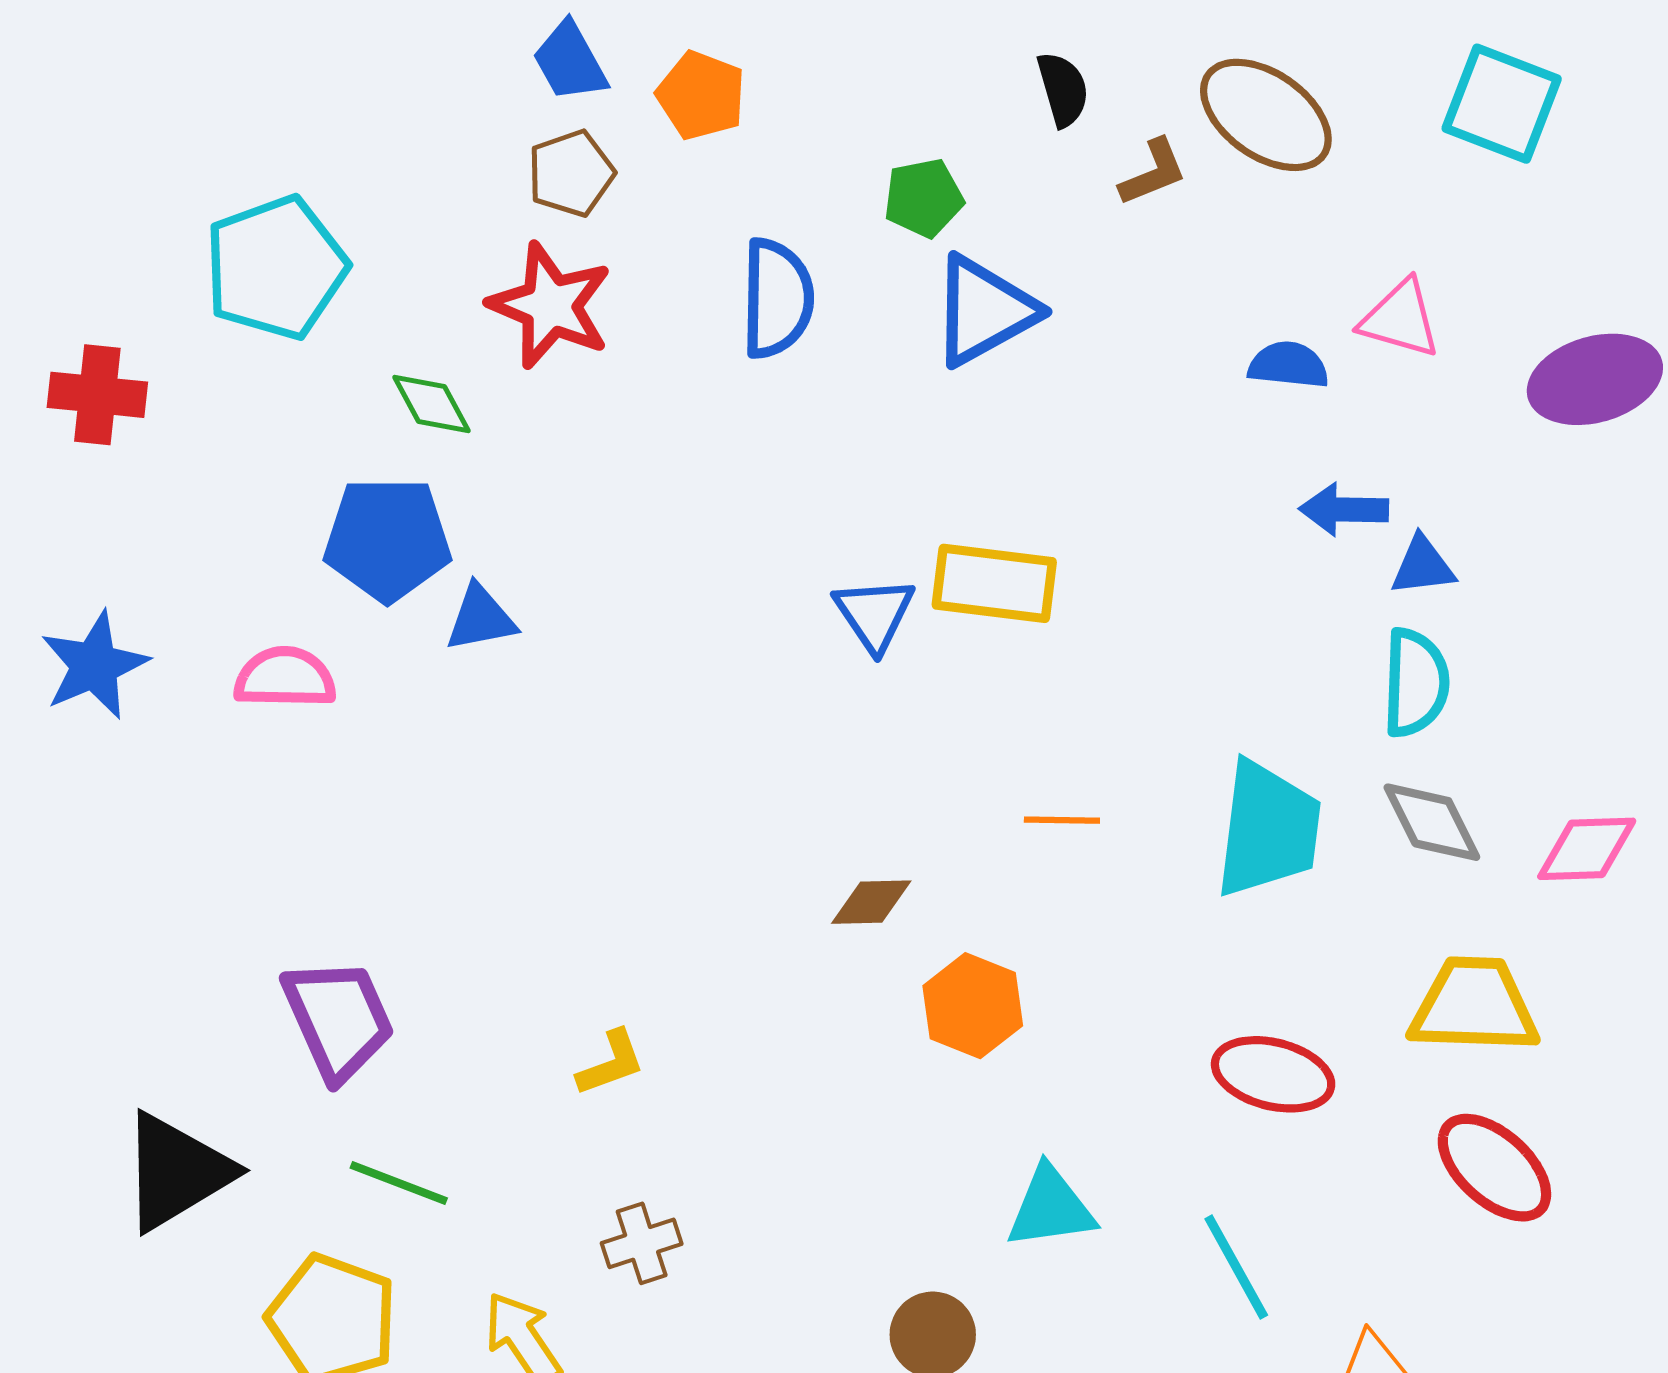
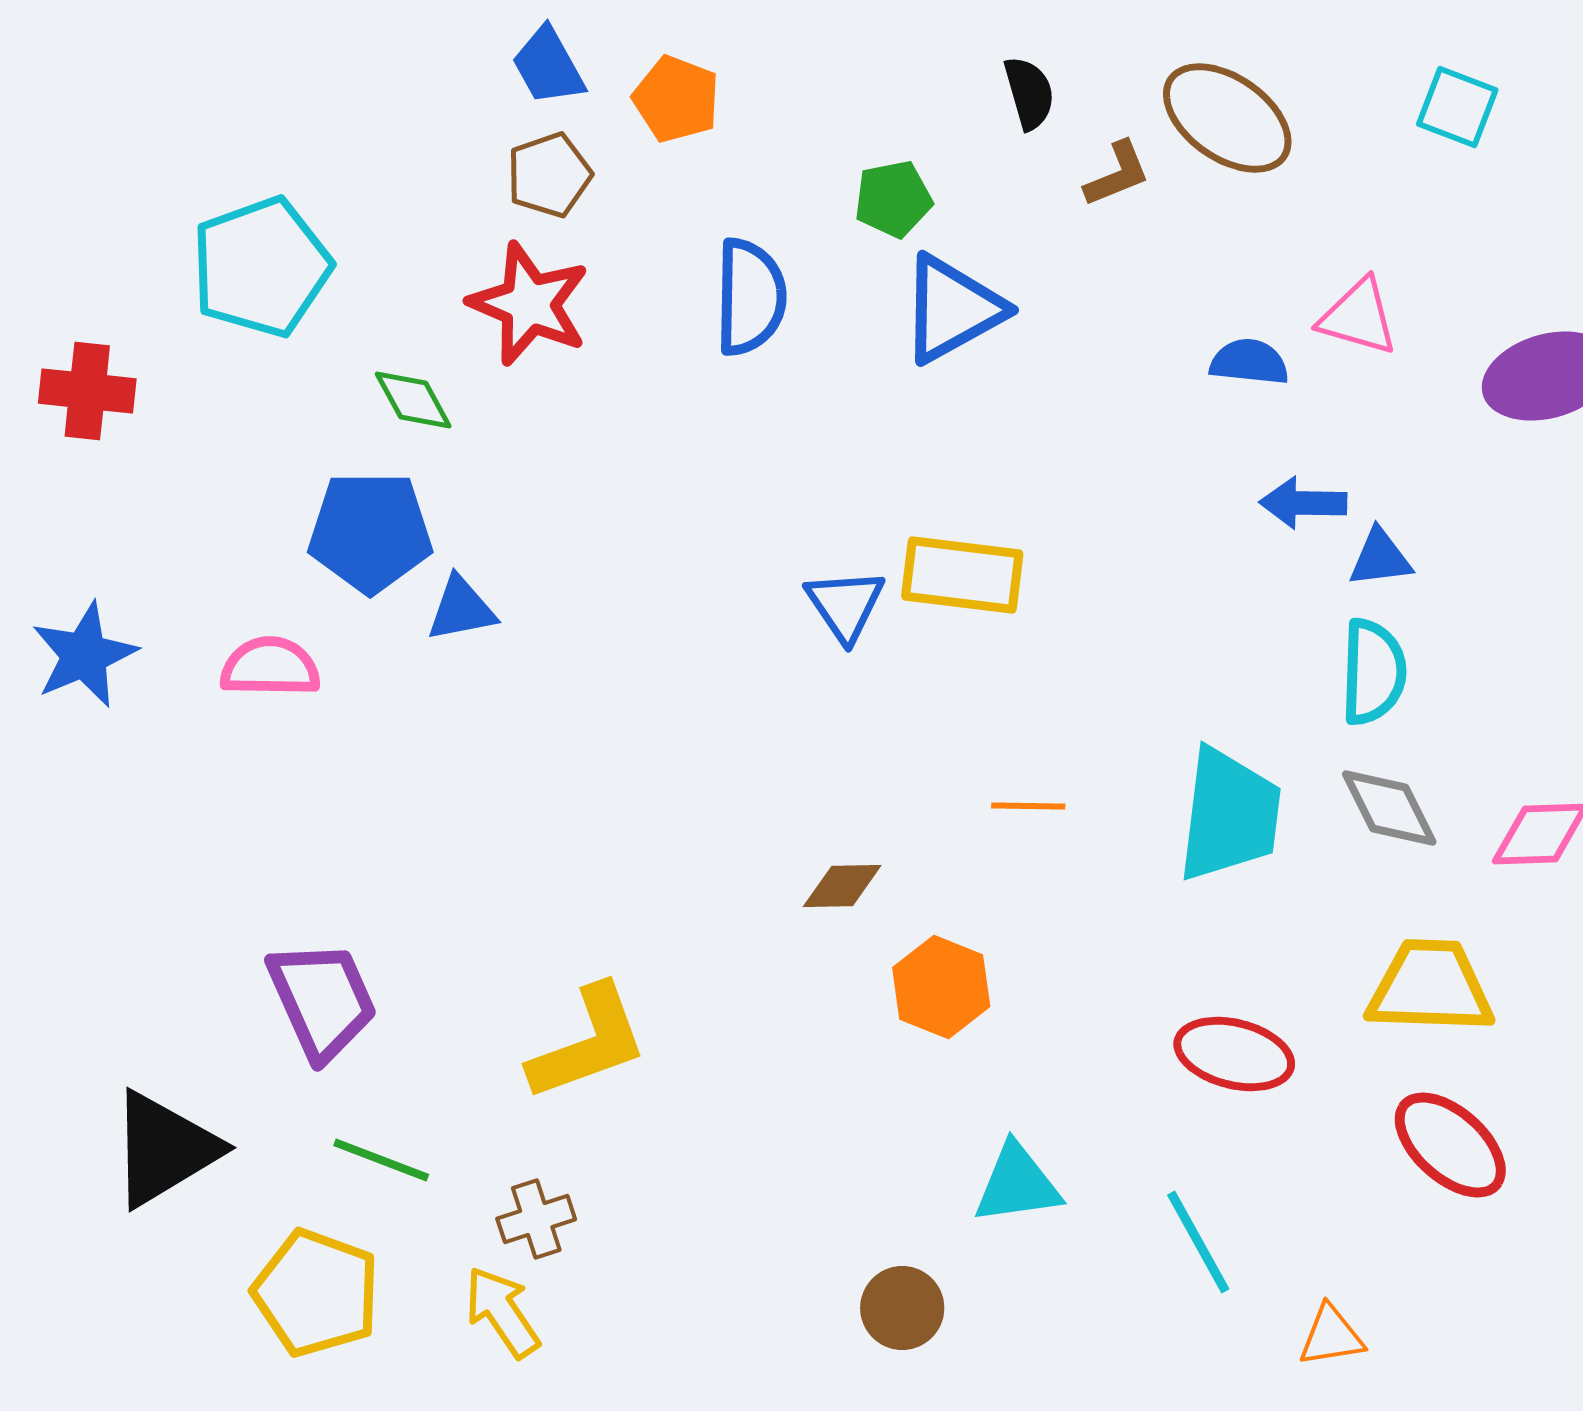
cyan square: (1502, 104) -> (1457, 107), size x0.7
yellow L-shape: (611, 1063) -> (588, 1043), size x1.8
brown cross: (642, 1243) -> (536, 1219), moved

